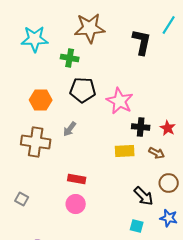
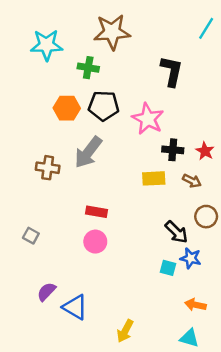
black L-shape: (142, 42) -> (172, 71), moved
orange hexagon: (41, 100) -> (67, 108), moved
gray arrow: (70, 129) -> (88, 152), size x1.8
brown cross: (36, 142) -> (48, 168), size x0.7
blue star: (169, 218) -> (191, 258), moved

